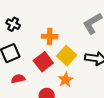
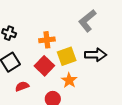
yellow square: (67, 56) -> (67, 56), turned 36

